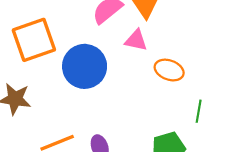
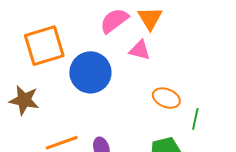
orange ellipse: (169, 70) -> (166, 98), moved

